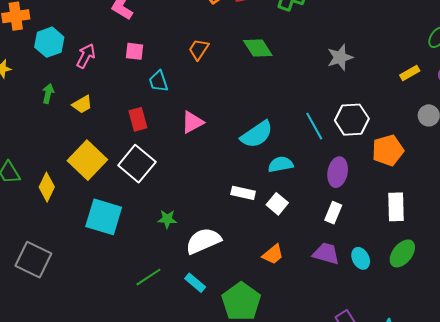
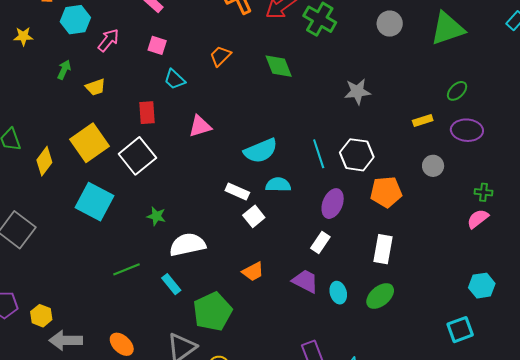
cyan trapezoid: (158, 81) -> (175, 79), turned -40
white rectangle: (243, 193) -> (237, 191), moved
white square: (277, 204) -> (254, 216), moved

